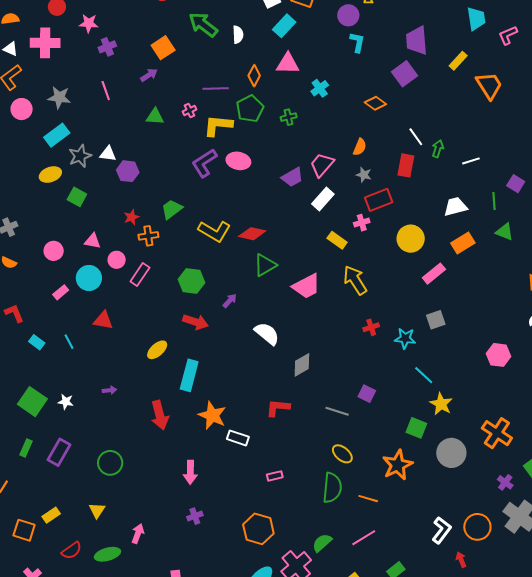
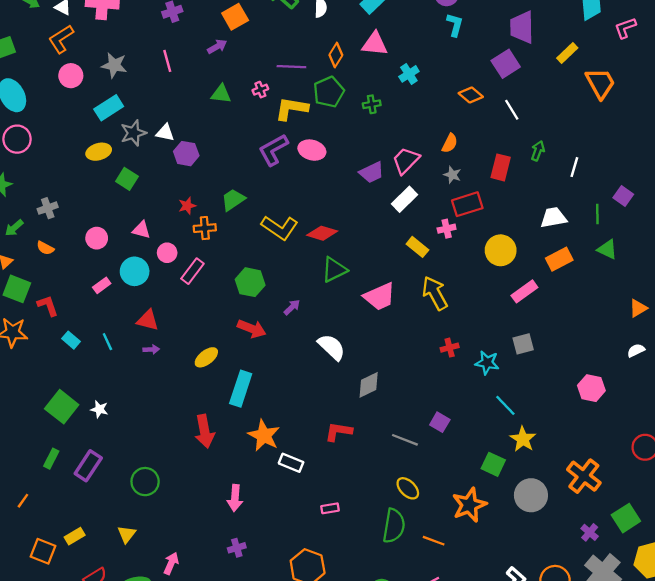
white line: (416, 137) -> (512, 110), moved
white line: (471, 161) -> (574, 167), turned -60
purple arrow: (110, 390) -> (151, 349), moved

